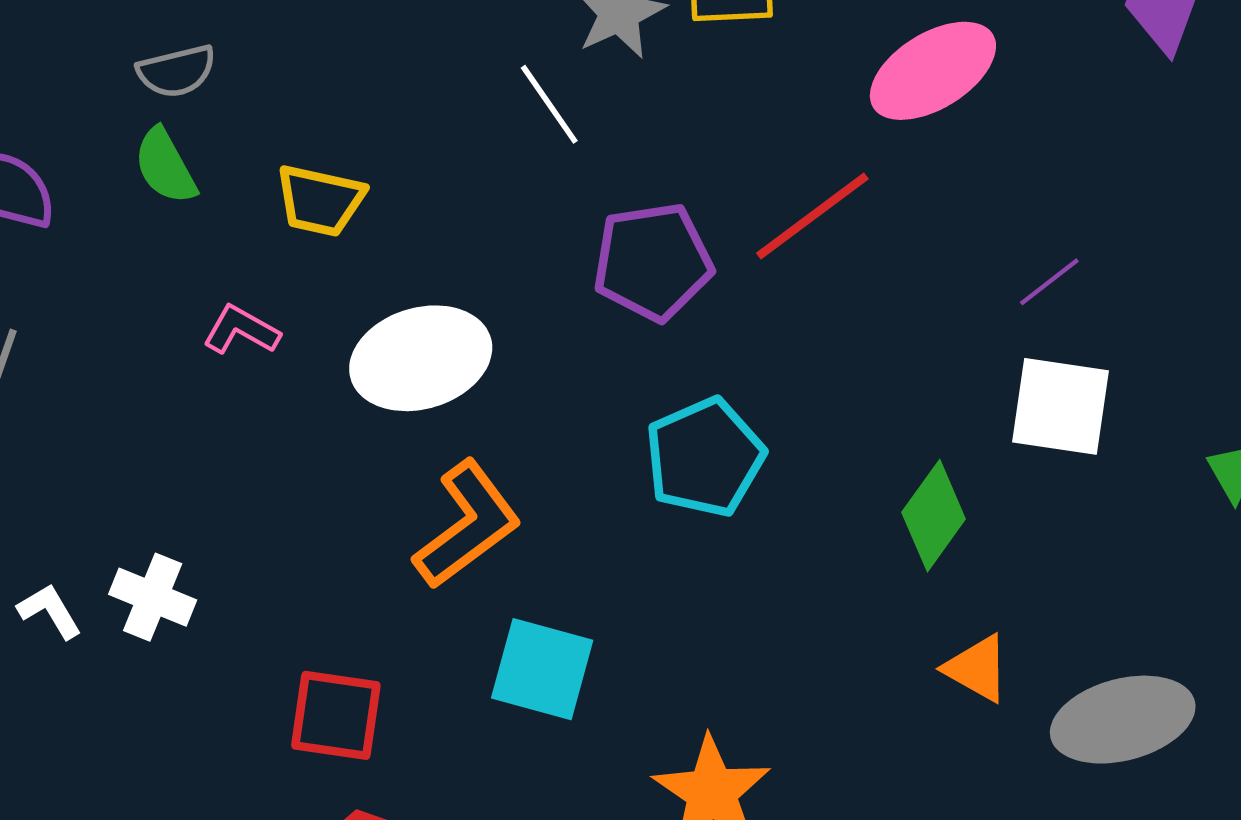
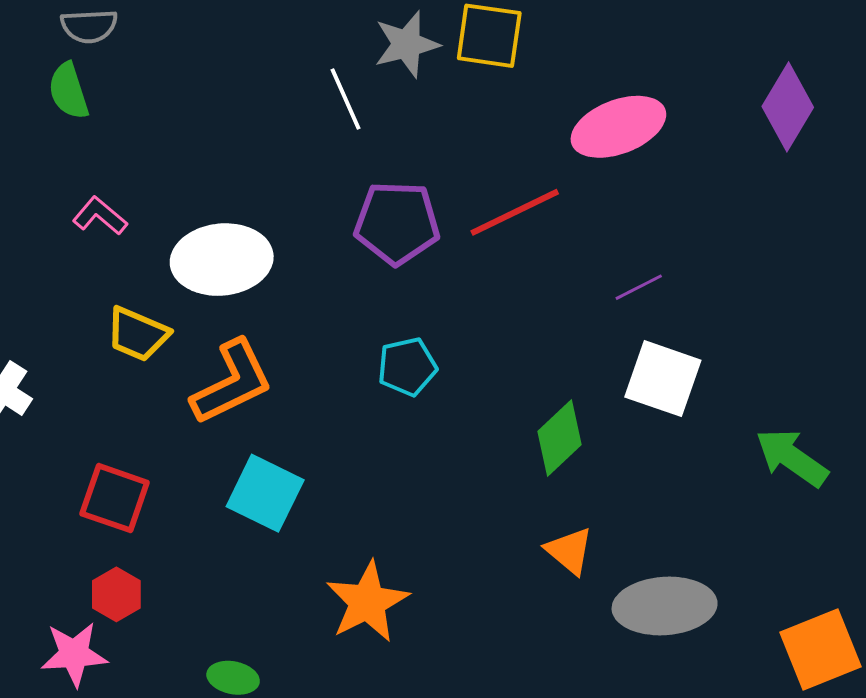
yellow trapezoid: (320, 200) -> (138, 334), moved
purple line: (1049, 282) -> (639, 287), moved
cyan pentagon: (705, 457) -> (407, 367), size x0.7

